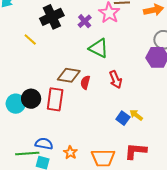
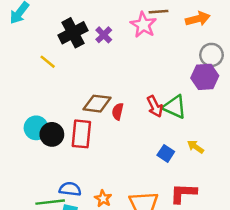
purple cross: (85, 21) -> (104, 35), moved
green triangle: (99, 48) -> (174, 107), moved
cyan circle: (16, 104) -> (36, 128), moved
yellow arrow: (136, 115) -> (196, 147), moved

